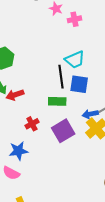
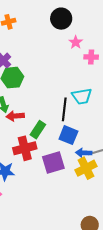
blue square: (79, 84) -> (68, 135), moved
green rectangle: (57, 101) -> (38, 130), moved, turned -72
red cross: (32, 124) -> (25, 148), size x1.6

